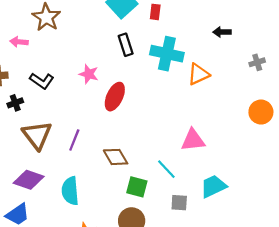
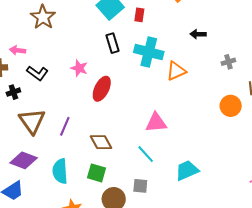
pink arrow: (19, 42) -> (18, 50), moved
pink triangle: (193, 140) -> (156, 123), moved
green square: (137, 187) -> (96, 173), moved
gray square: (179, 203) -> (140, 186), moved

